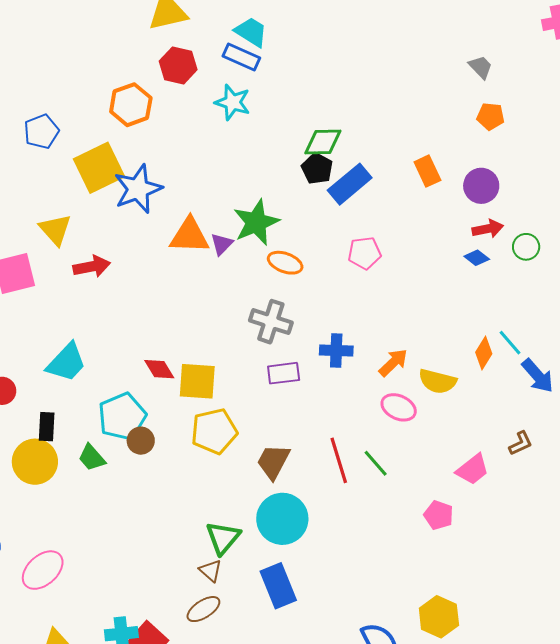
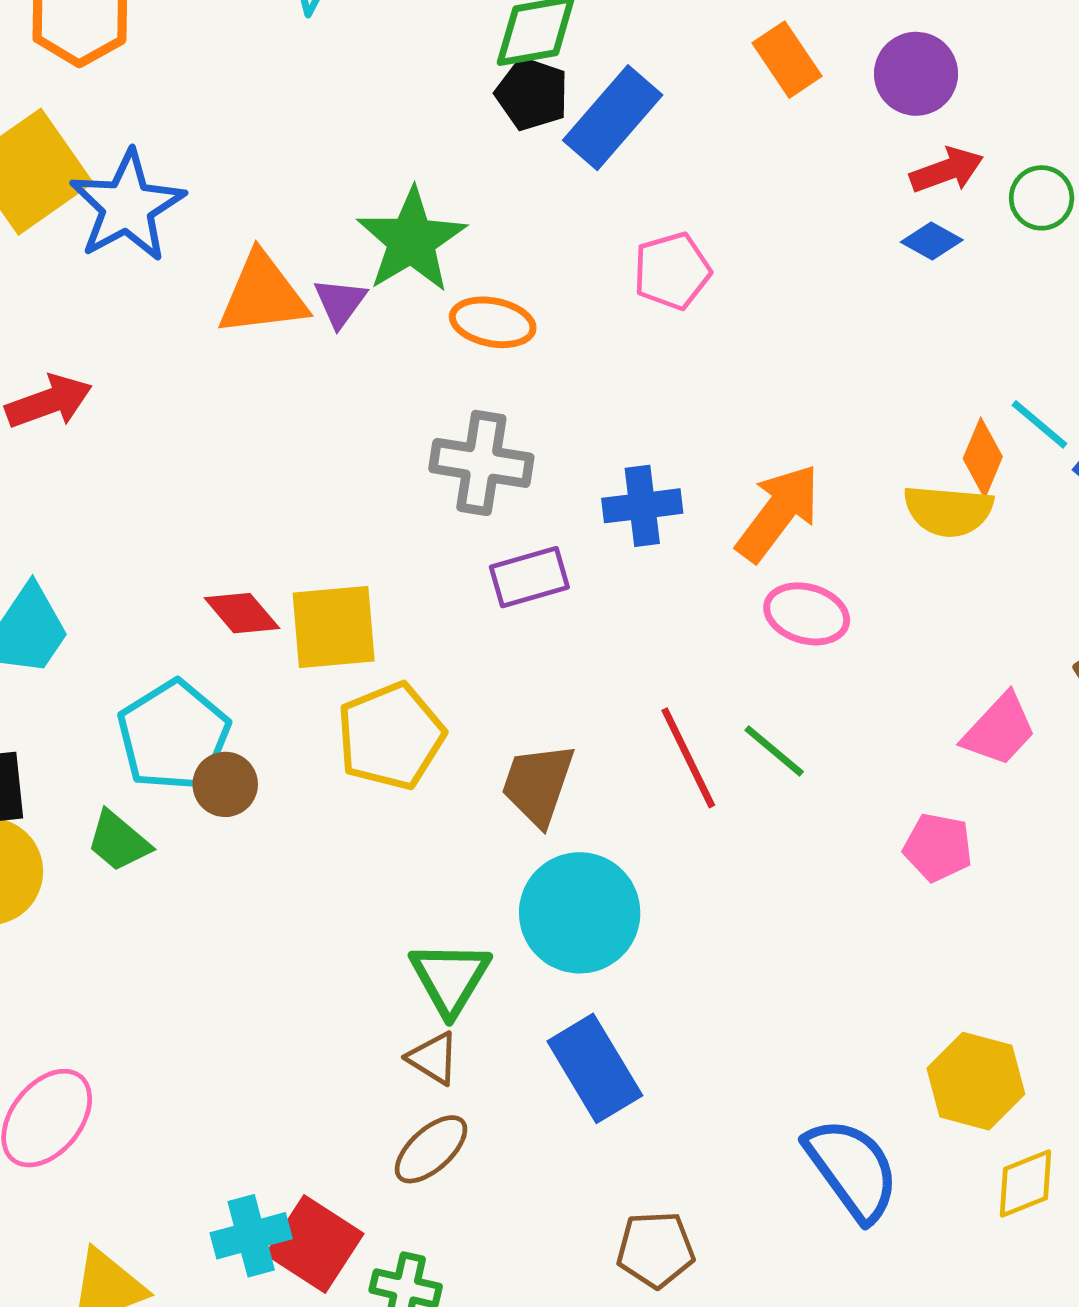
orange arrow: (393, 363) -> (778, 513), size x1.4
yellow semicircle: (438, 381) -> (948, 511), moved

